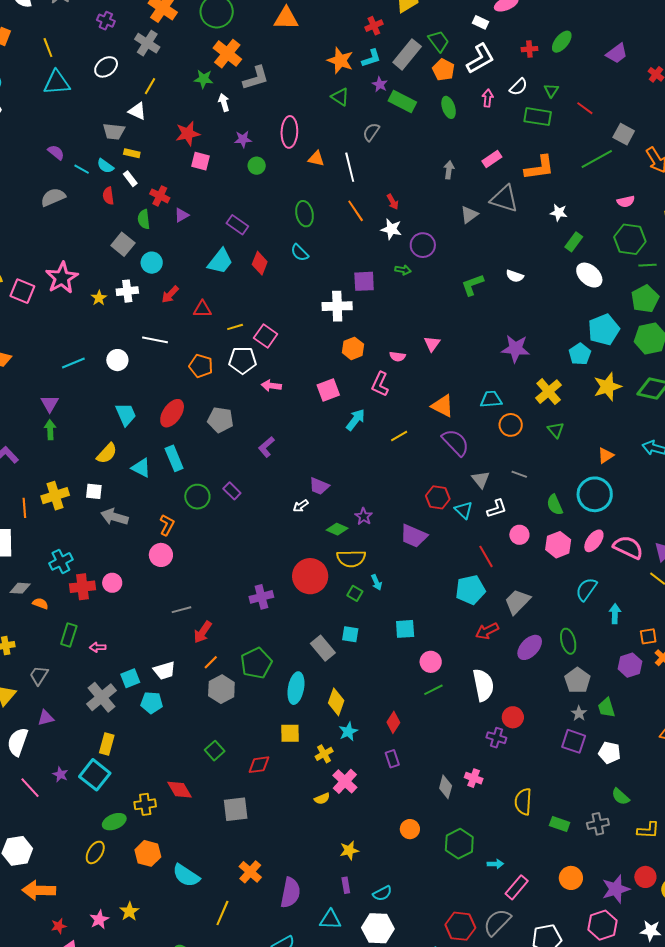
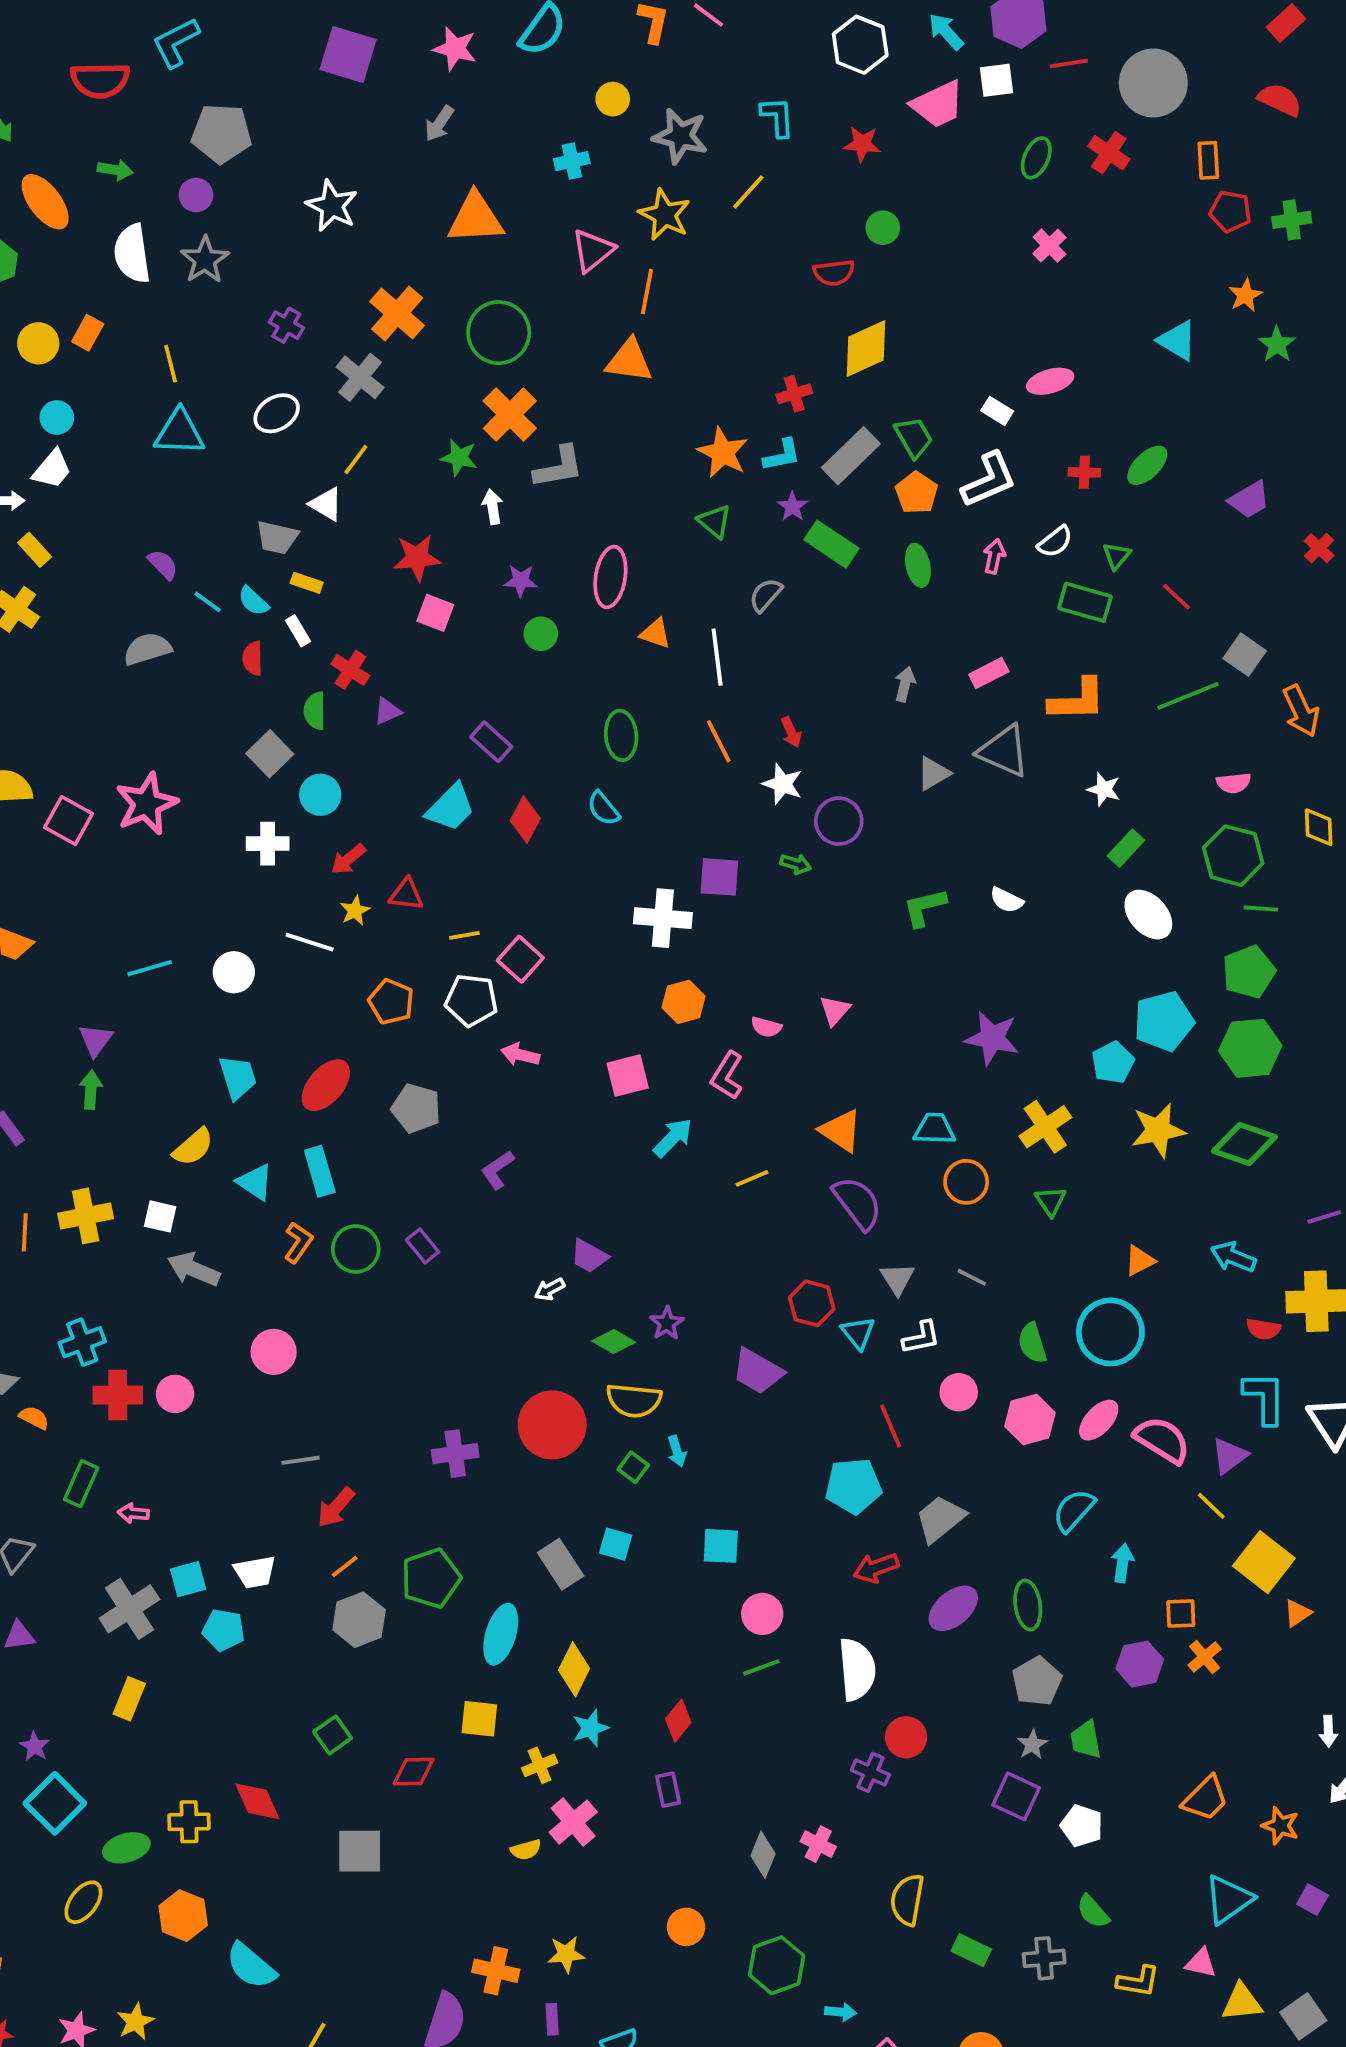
yellow star: (99, 298) -> (355, 911), moved
orange L-shape: (167, 525) -> (298, 1242), moved
cyan square: (95, 775) -> (55, 1803), moved
orange cross: (250, 872) -> (496, 1971), moved, turned -35

